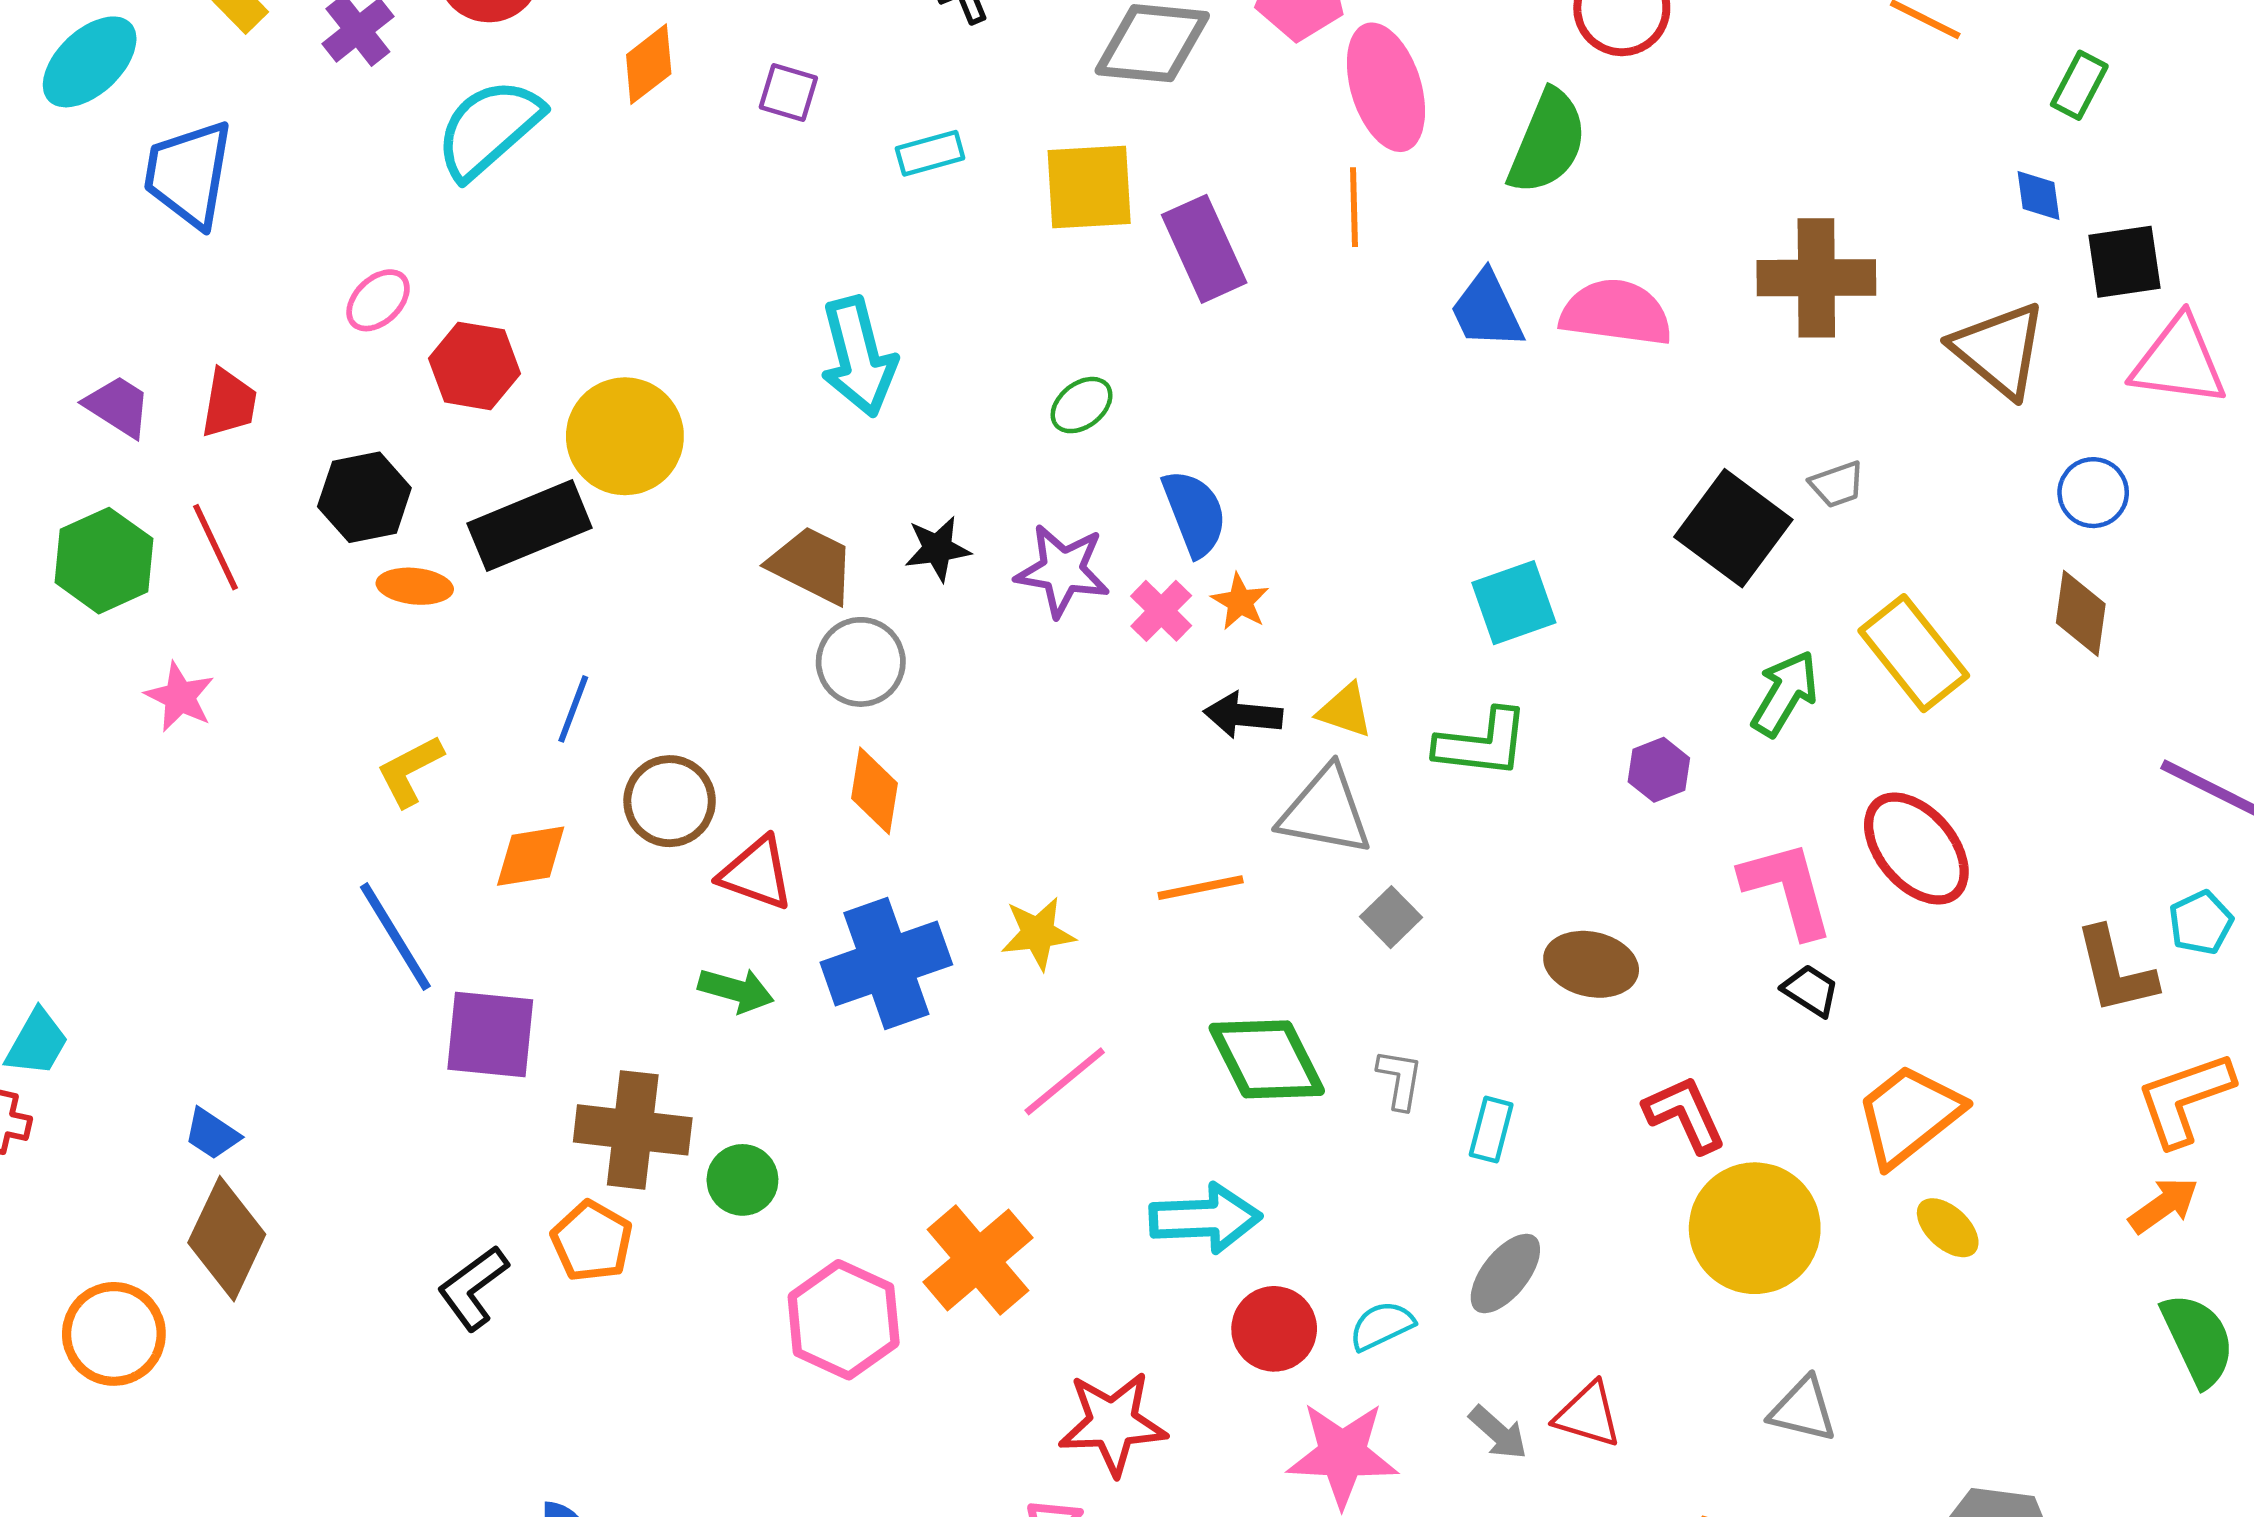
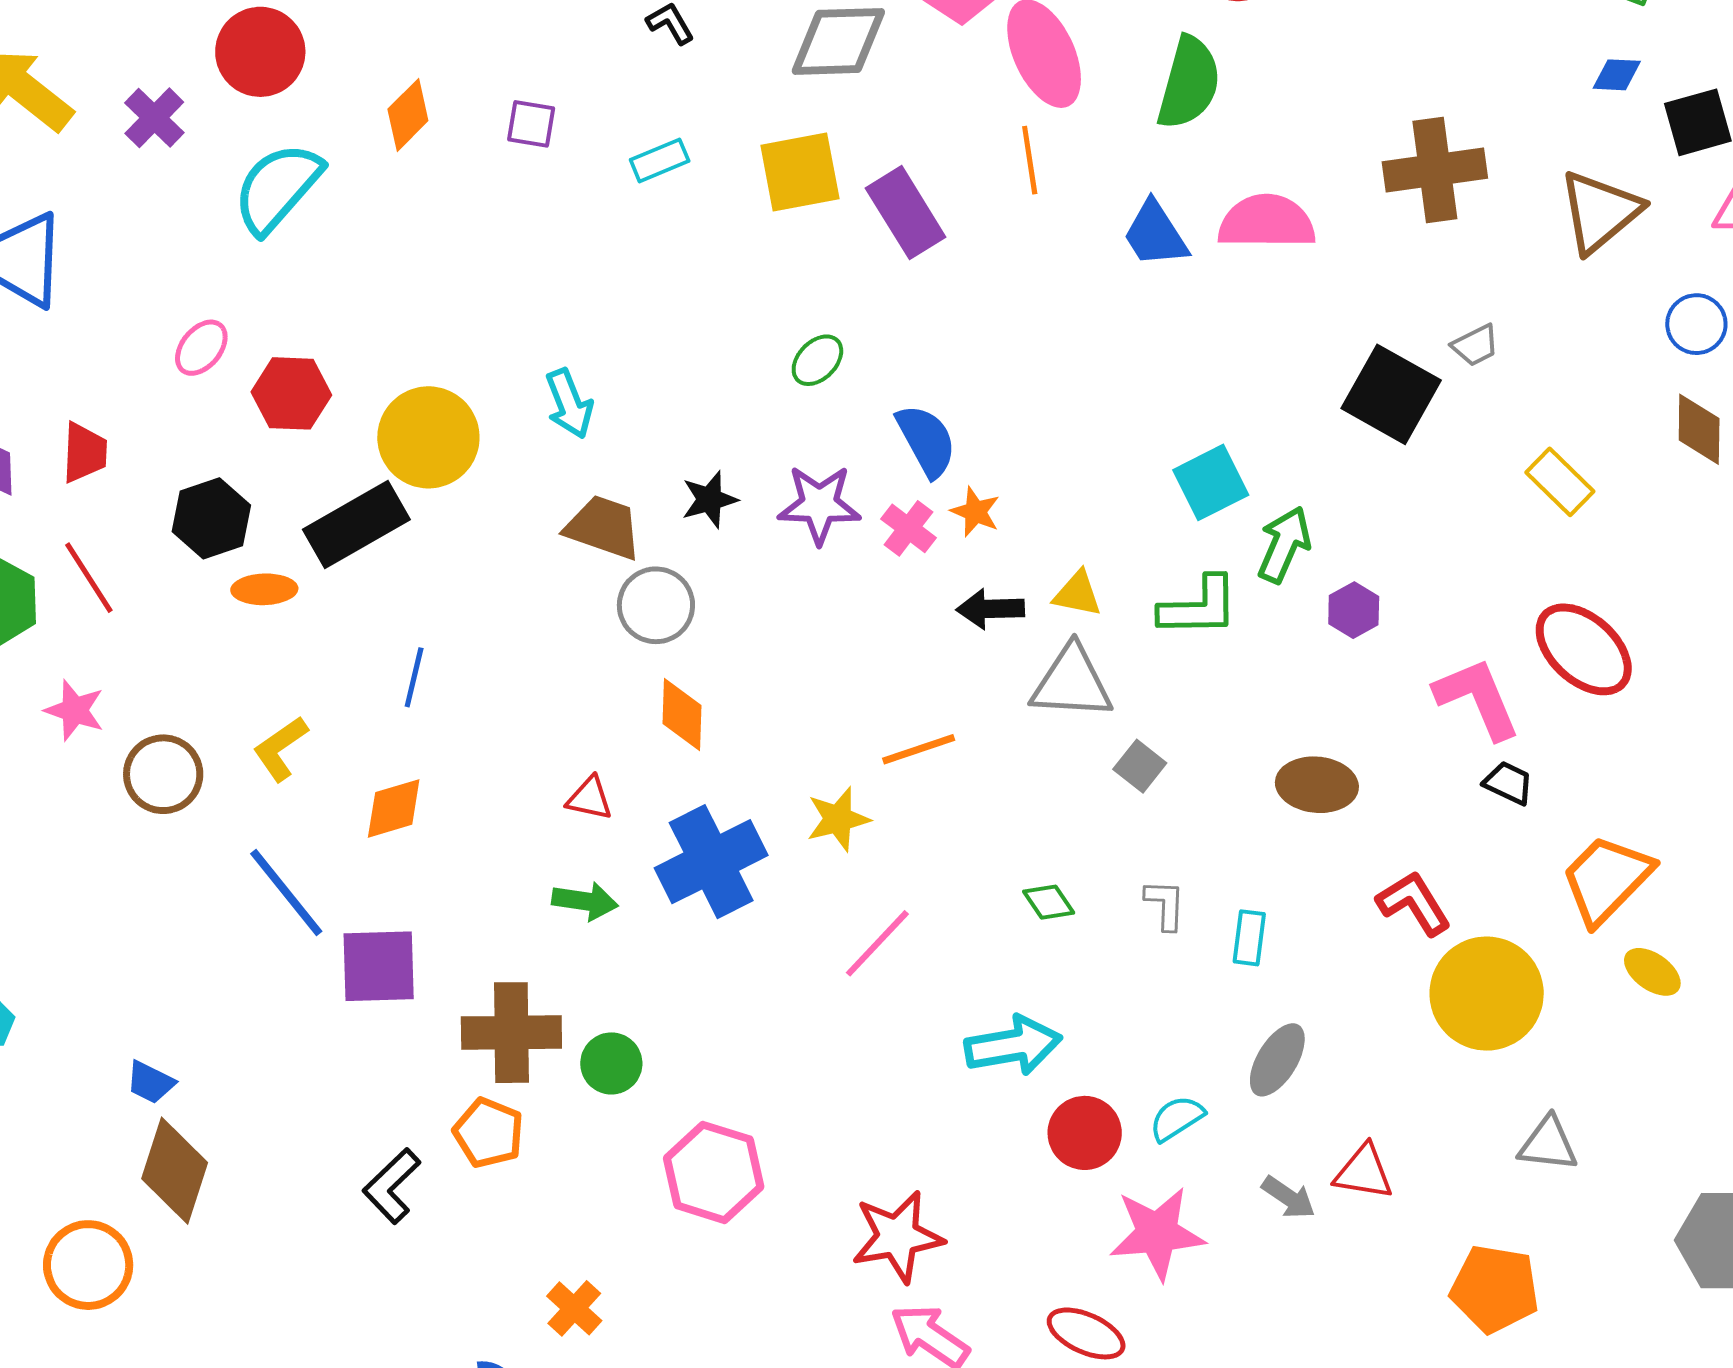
blue diamond: (2038, 195) -> (1617, 75), turned -72
brown triangle: (1999, 350) -> (1600, 212), turned 48
cyan arrow: (858, 357) -> (569, 404), moved, size x0.7
yellow rectangle: (1914, 653) -> (1560, 482), size x0.7
green arrow: (1785, 693) -> (1284, 545), moved
brown circle: (670, 801) -> (163, 774), moved
red triangle: (756, 873) -> (590, 798), size x0.7
orange line: (1201, 888) -> (919, 749), moved
green diamond: (1267, 1059) -> (1049, 902), size x0.5
orange cross: (978, 1260) -> (574, 1308), moved, size x0.6
red star: (1113, 1423) -> (898, 1237), moved

